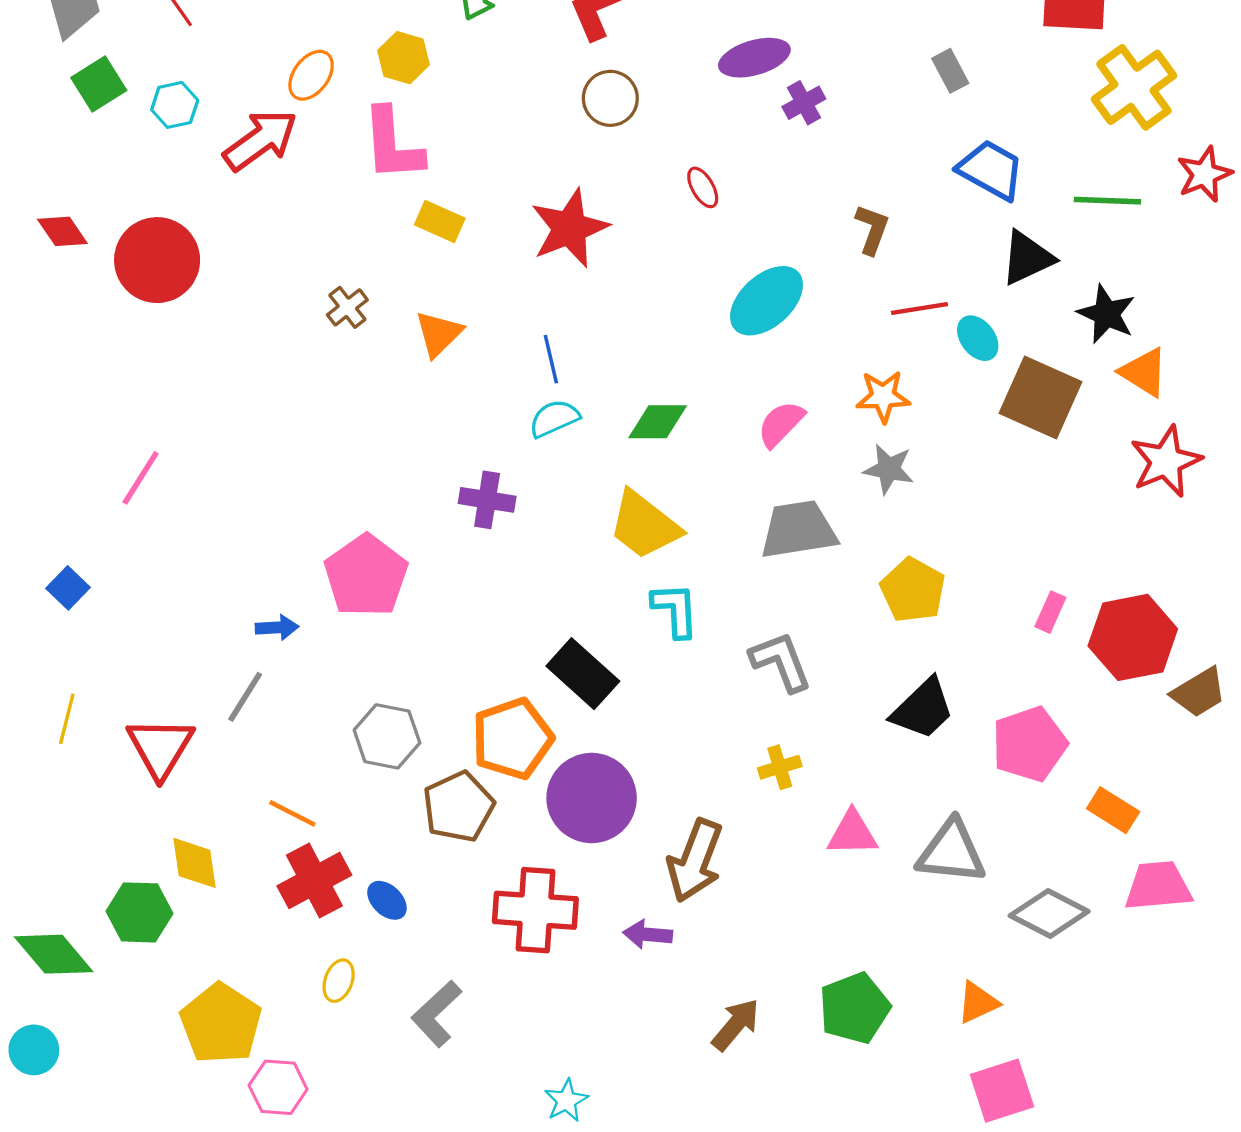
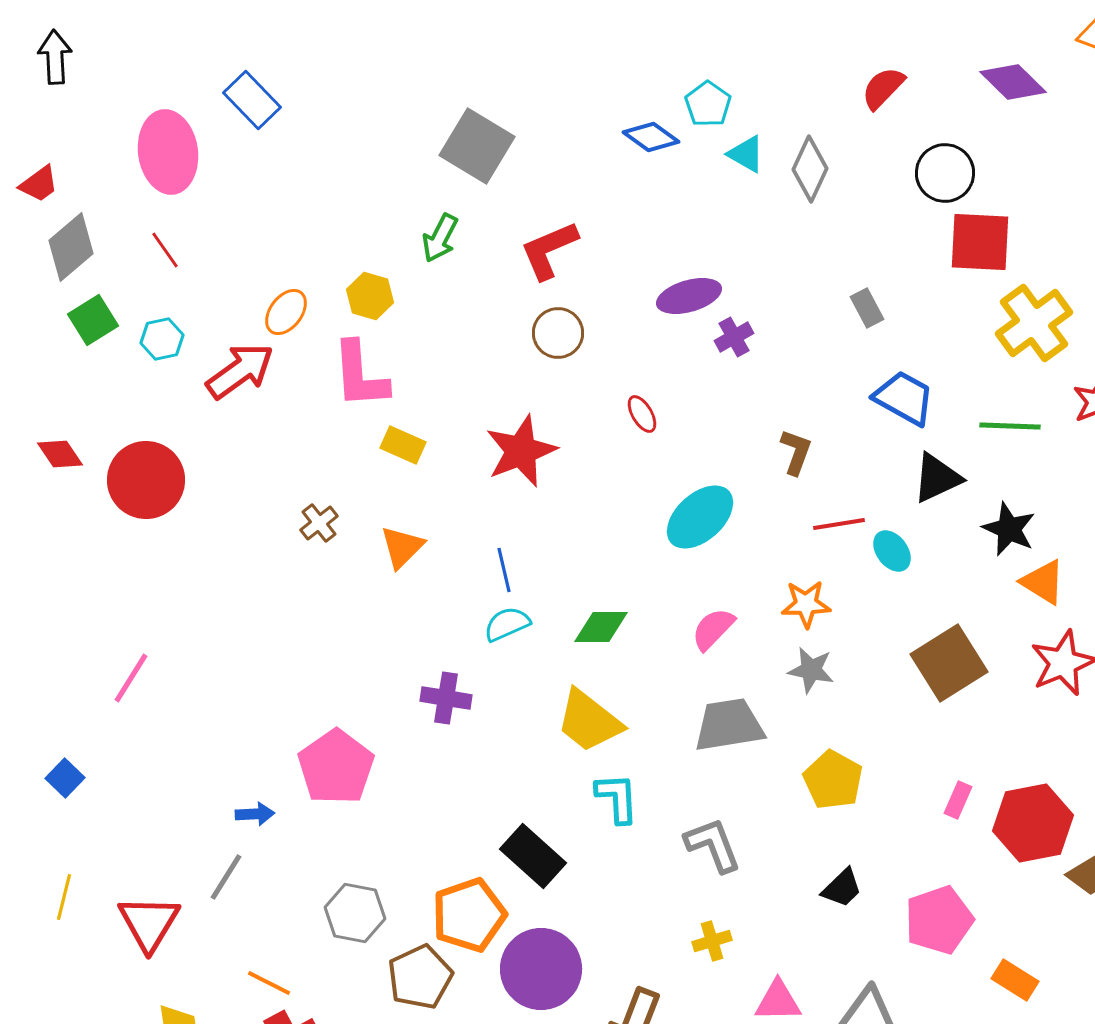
brown square: (1040, 398) -> (949, 663), moved, turned 34
black trapezoid: (923, 709) -> (842, 888), size x0.7

